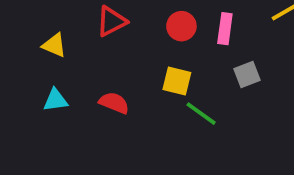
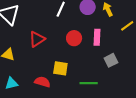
yellow square: (177, 81) -> (60, 68), moved
green line: (201, 114) -> (89, 83), turned -30

